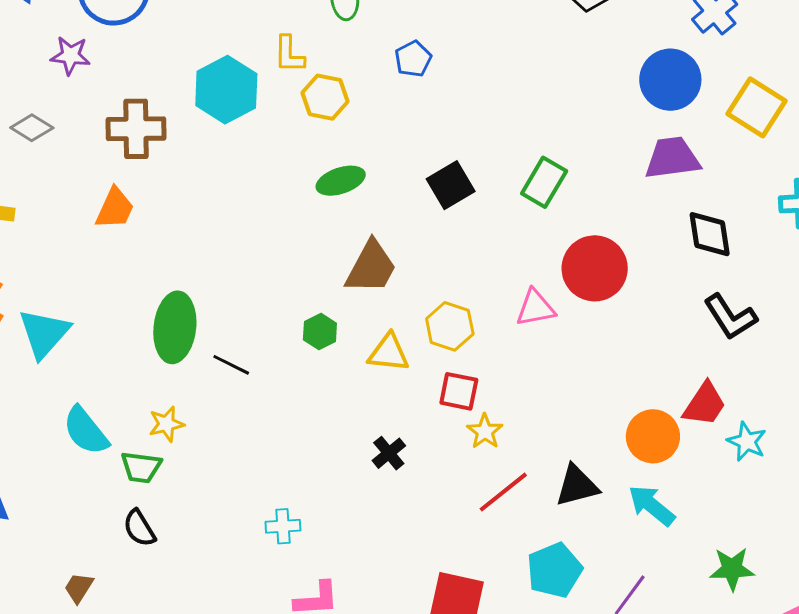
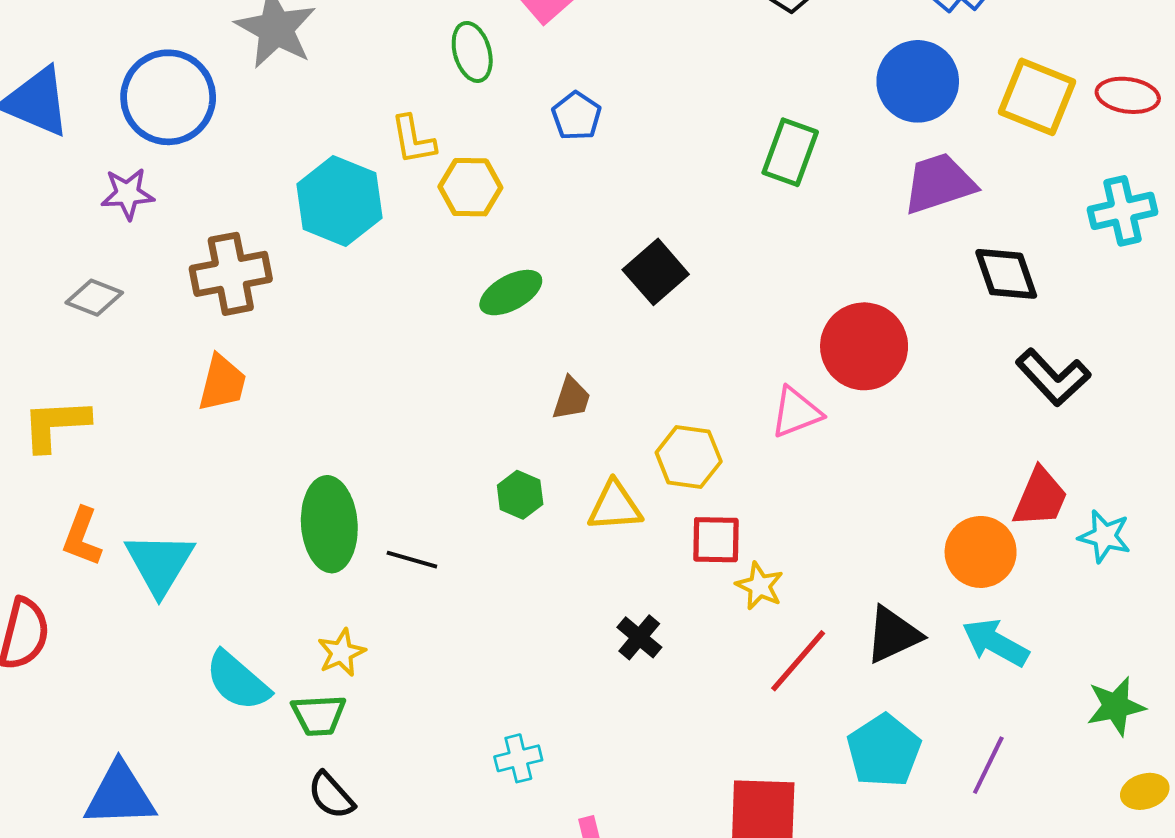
green rectangle: (544, 182) -> (790, 152), moved
brown trapezoid: (371, 267) -> (571, 398), size x0.6

